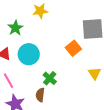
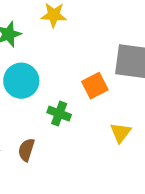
green cross: (50, 78) -> (59, 114), moved, turned -32

